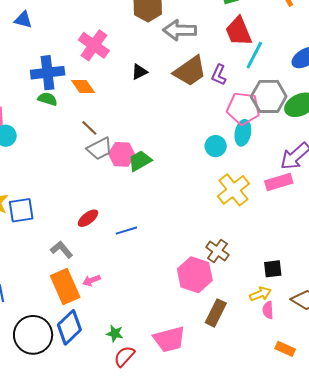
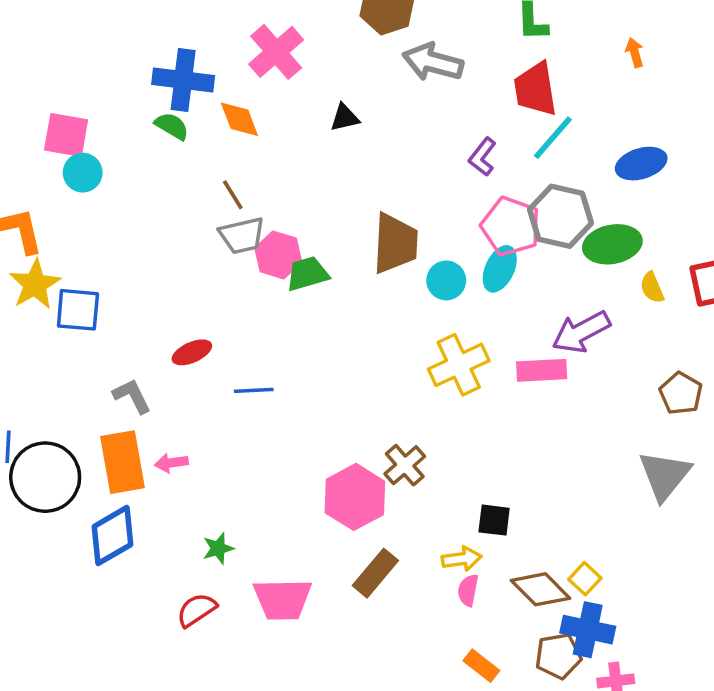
brown trapezoid: (190, 71) -> (395, 243), moved, turned -66
green star: (115, 333) -> (218, 548), moved, turned 30
black circle: (33, 335) -> (45, 477), moved

